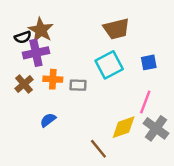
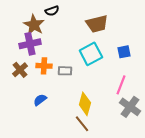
black semicircle: (23, 37) -> (52, 11), moved
yellow diamond: (124, 127) -> (85, 104), moved, turned -55

